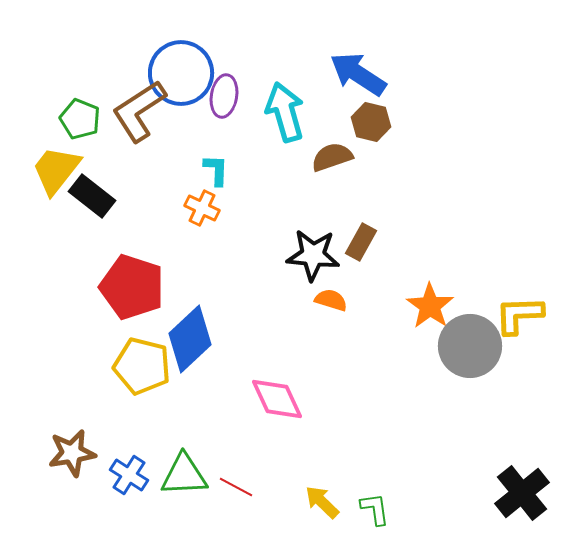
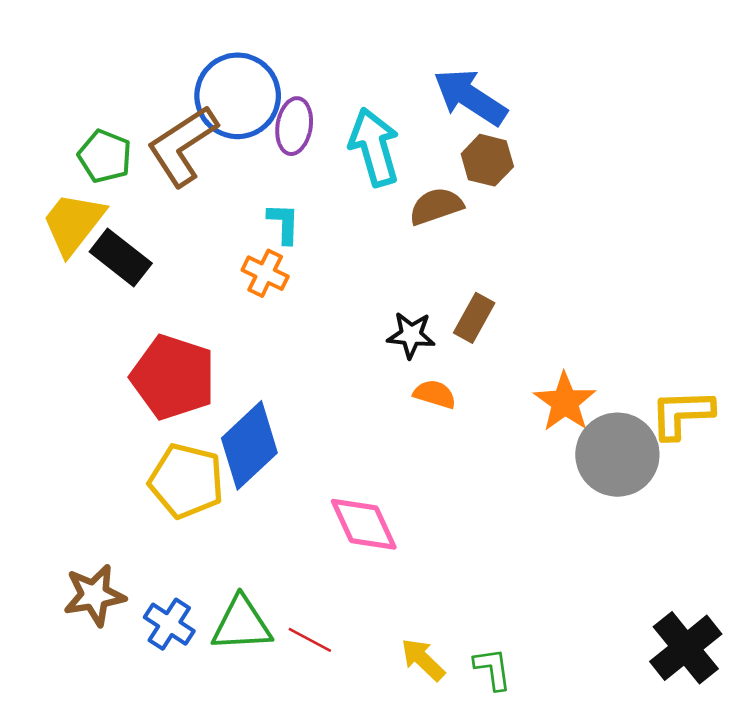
black star: (313, 255) -> (411, 335), size x0.7

